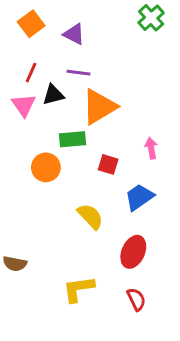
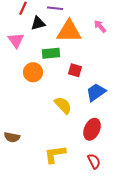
pink triangle: (24, 105) -> (16, 40), moved
orange triangle: (99, 107) -> (69, 31), turned 32
pink arrow: (151, 148) -> (100, 26), moved, turned -32

